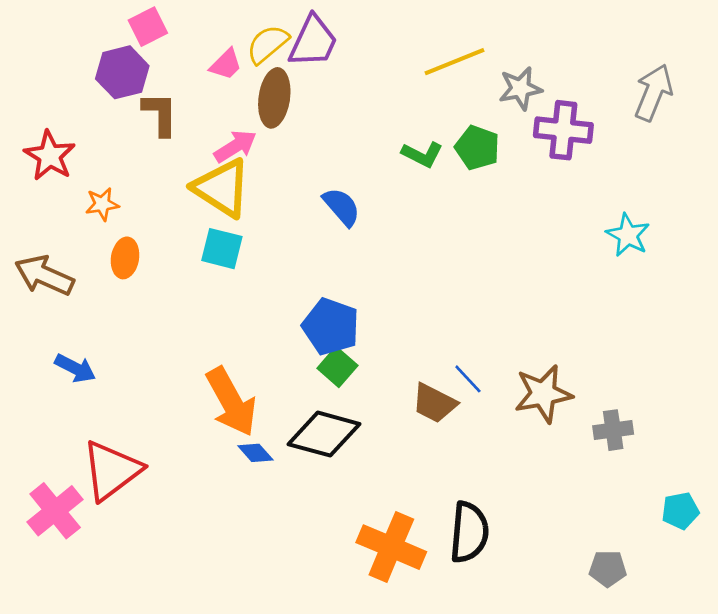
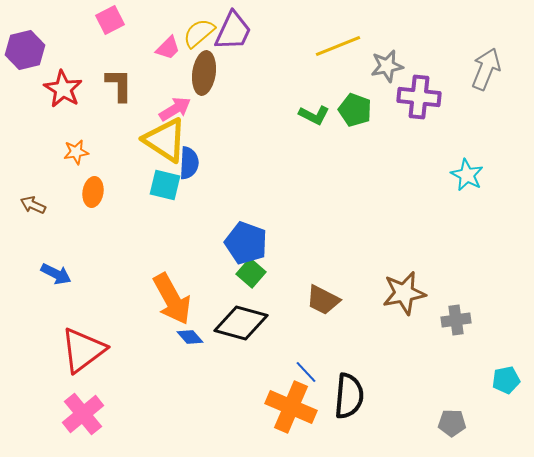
purple hexagon: (122, 72) -> (25, 50), moved
red star: (50, 156) -> (63, 89), moved
blue semicircle: (342, 207) -> (189, 163), moved, turned 44
brown arrow: (44, 275) -> (33, 205), size x0.6
blue line: (468, 379) -> (306, 372), moved
pink cross: (55, 511) -> (83, 414), moved

